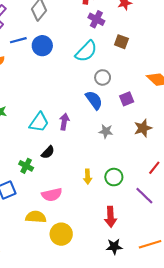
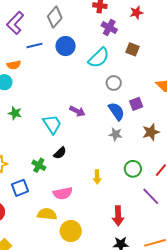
blue circle: (42, 46) -> (66, 46), moved
blue semicircle: (94, 100) -> (116, 111), moved
cyan trapezoid: (39, 122) -> (52, 124), turned -70
purple arrow: (64, 122) -> (77, 111), moved, turned 105
green circle: (114, 177) -> (133, 169), moved

